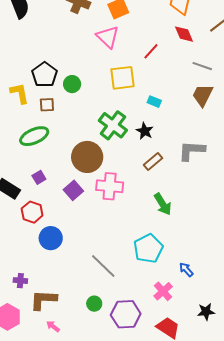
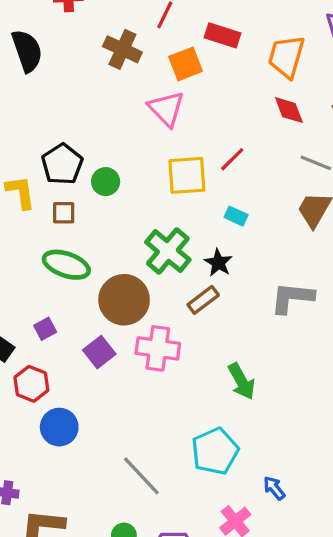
red line: (151, 51) -> (232, 159), moved
green ellipse: (34, 136) -> (66, 265), moved, turned 40
brown rectangle: (153, 162) -> (203, 300), moved

